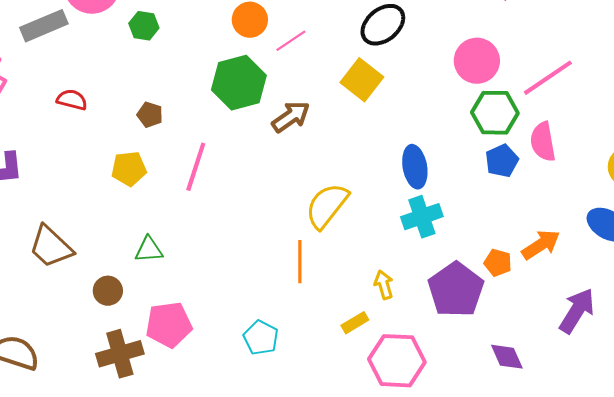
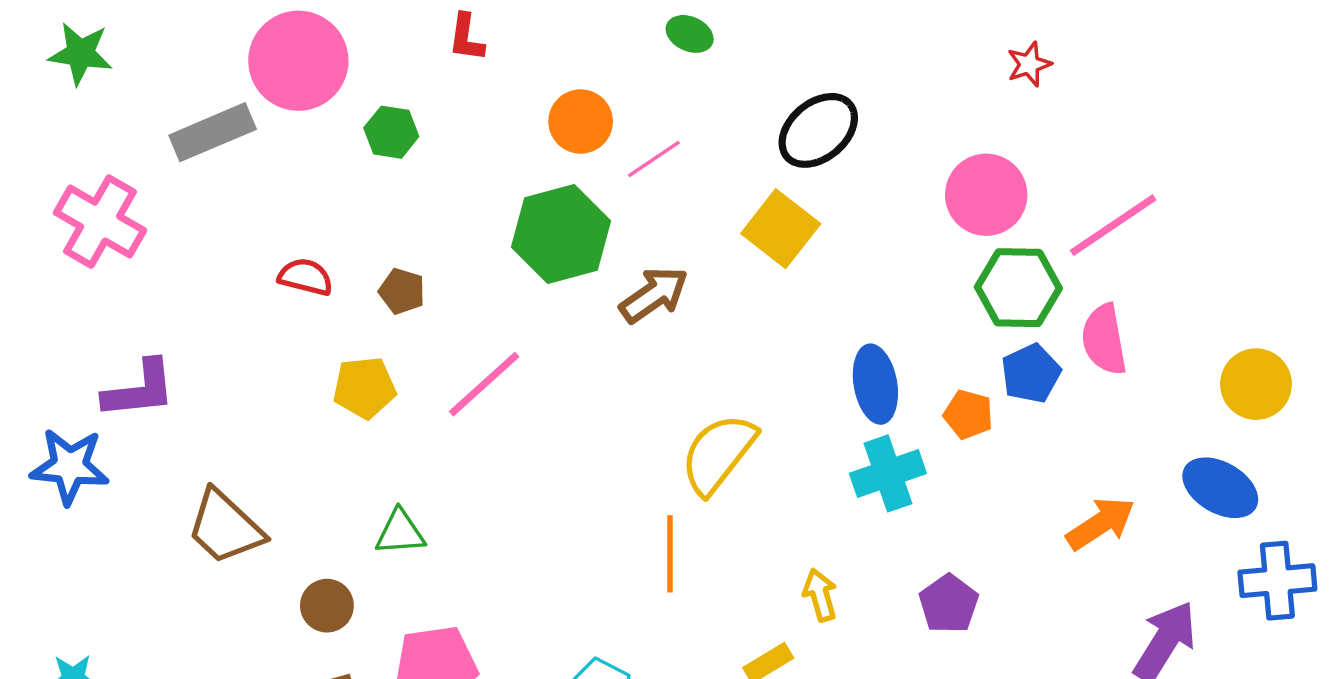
red semicircle: (72, 100) -> (306, 277), moved
pink line: (196, 167) -> (484, 384), turned 30
orange pentagon: (498, 263) -> (968, 414), moved
purple pentagon: (456, 290) -> (949, 604), size x0.6

